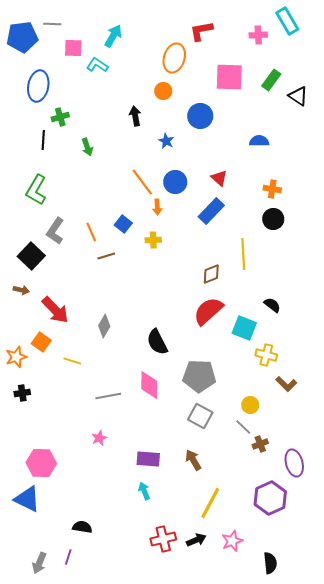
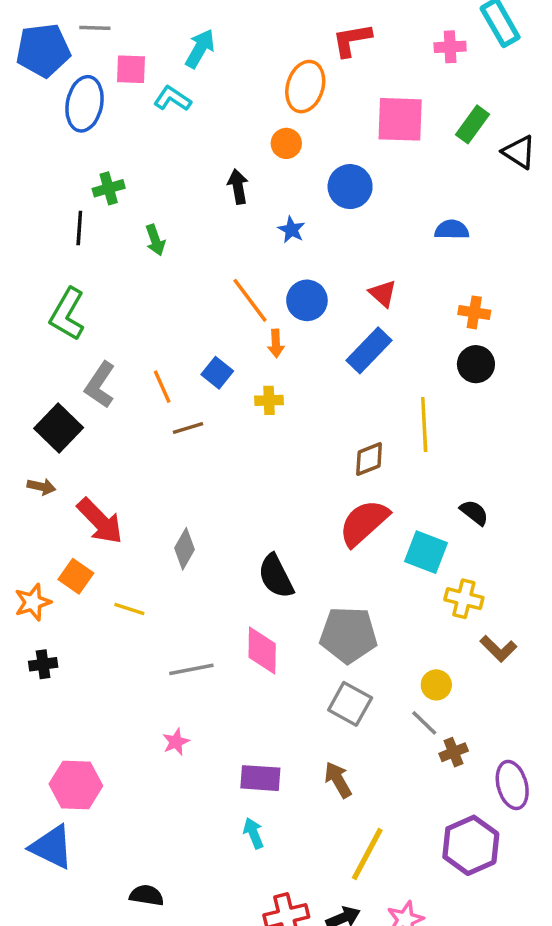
blue ellipse: (38, 86) -> (84, 104), moved

